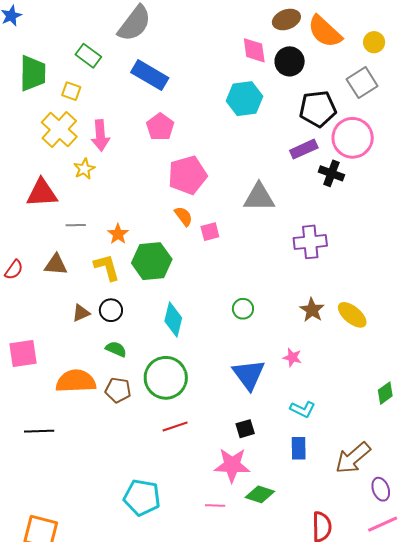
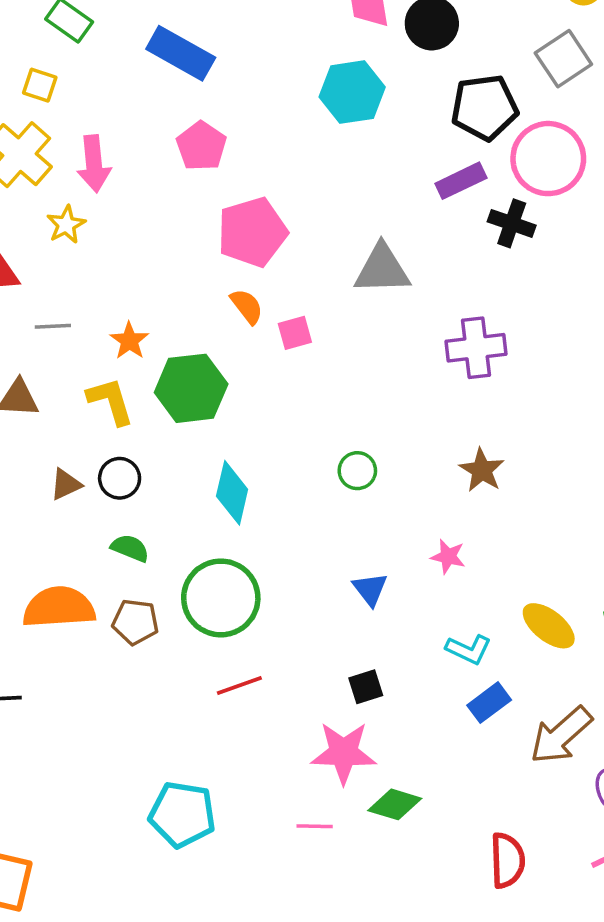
yellow ellipse: (352, 315) -> (549, 626), moved
blue triangle: (249, 375) -> (370, 589), size x0.6
blue rectangle: (299, 448) -> (489, 703), moved, turned 55

